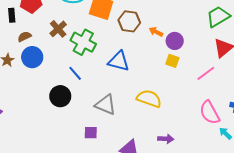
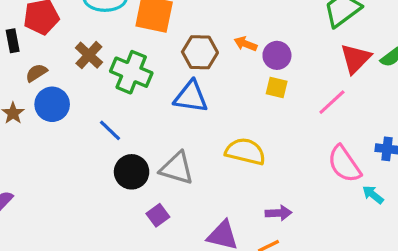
brown hexagon: (129, 21) -> (200, 52), moved
blue line: (75, 73) -> (110, 130), moved
black circle: (60, 96) -> (132, 172), moved
purple square: (91, 133) -> (158, 215), turned -32

